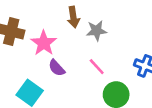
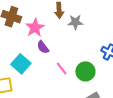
pink line: (97, 67) -> (62, 69), moved

